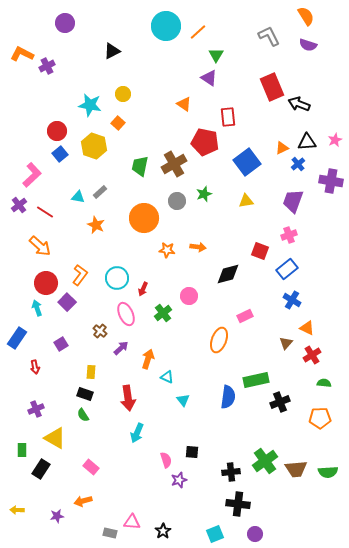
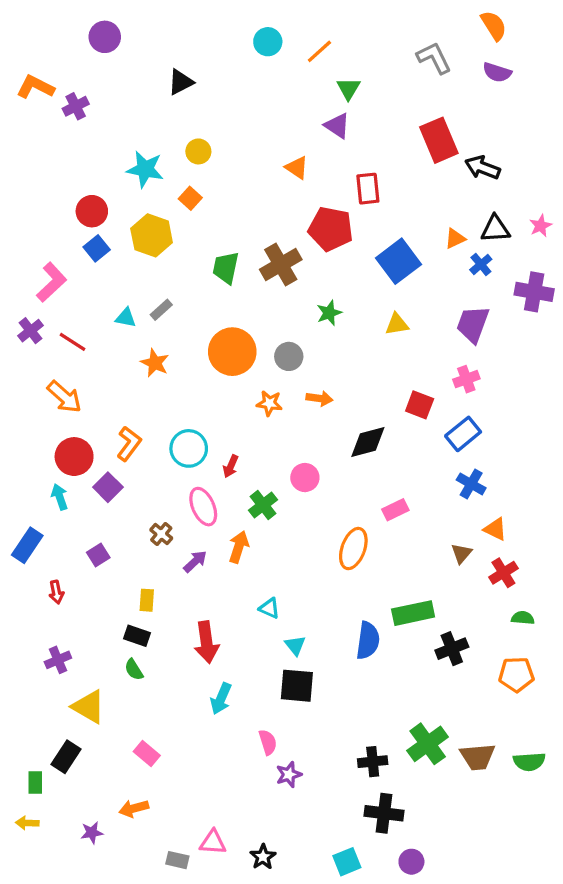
cyan circle: (166, 26) -> (268, 42), size x0.6
gray circle: (177, 201) -> (289, 356), moved
orange arrow: (148, 359) -> (239, 547), moved
green rectangle: (22, 450) -> (35, 783), moved
black square: (192, 452) -> (297, 686), moved, size x1.6

